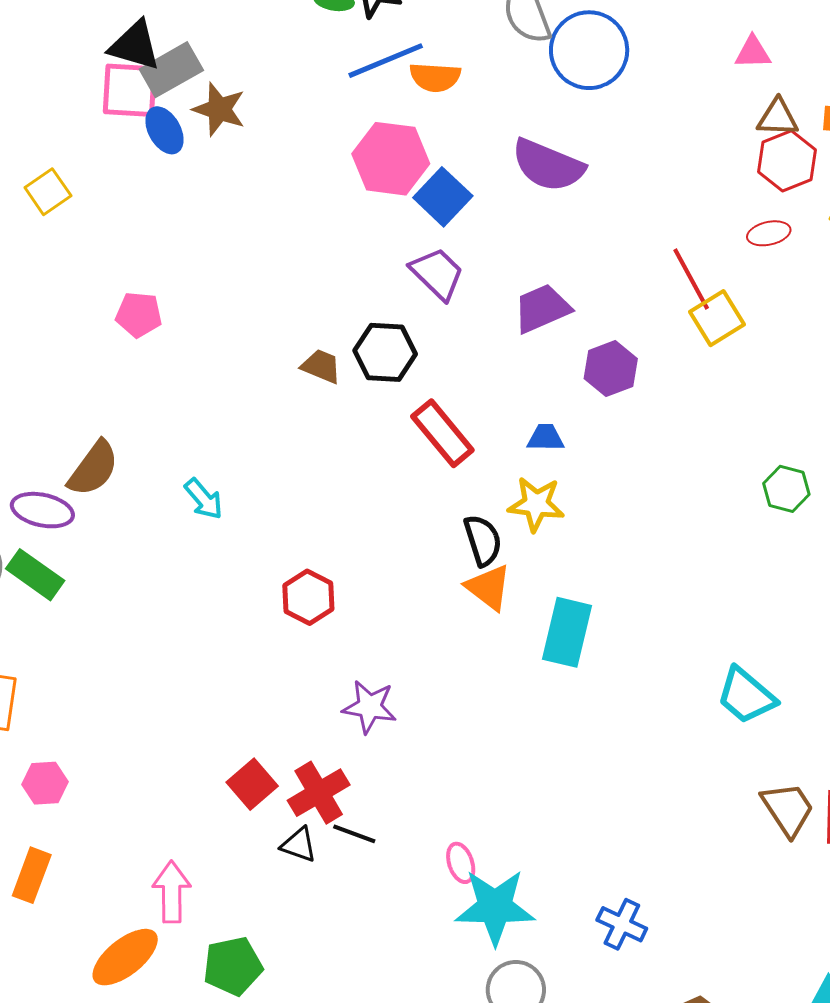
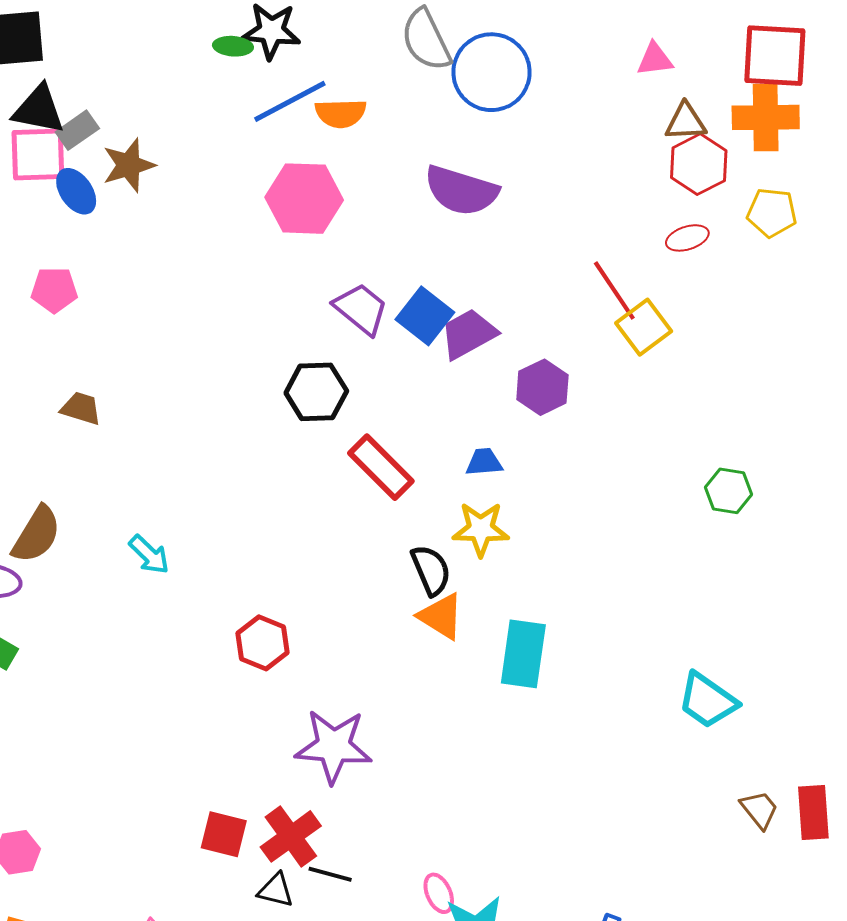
gray rectangle: (171, 70) -> (77, 130), size x0.7
brown star: (219, 109) -> (129, 165), turned -30
blue square: (443, 197) -> (425, 316), moved
pink pentagon: (139, 315) -> (54, 290), moved
brown trapezoid: (321, 366) -> (81, 408), moved
purple star: (370, 707) -> (334, 746), size x1.4
red square: (252, 784) -> (224, 834), turned -30
brown trapezoid: (788, 809) -> (759, 809), size x0.7

